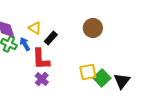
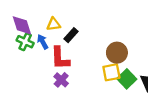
yellow triangle: (35, 28) -> (54, 24), turned -40
brown circle: (93, 28) -> (117, 53), moved

